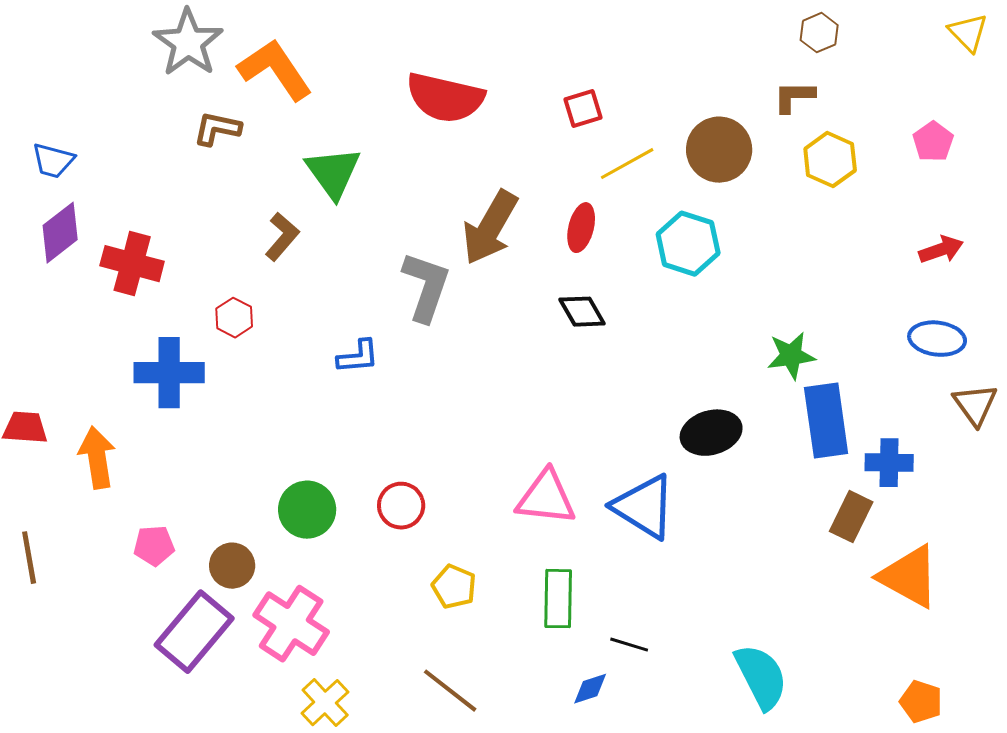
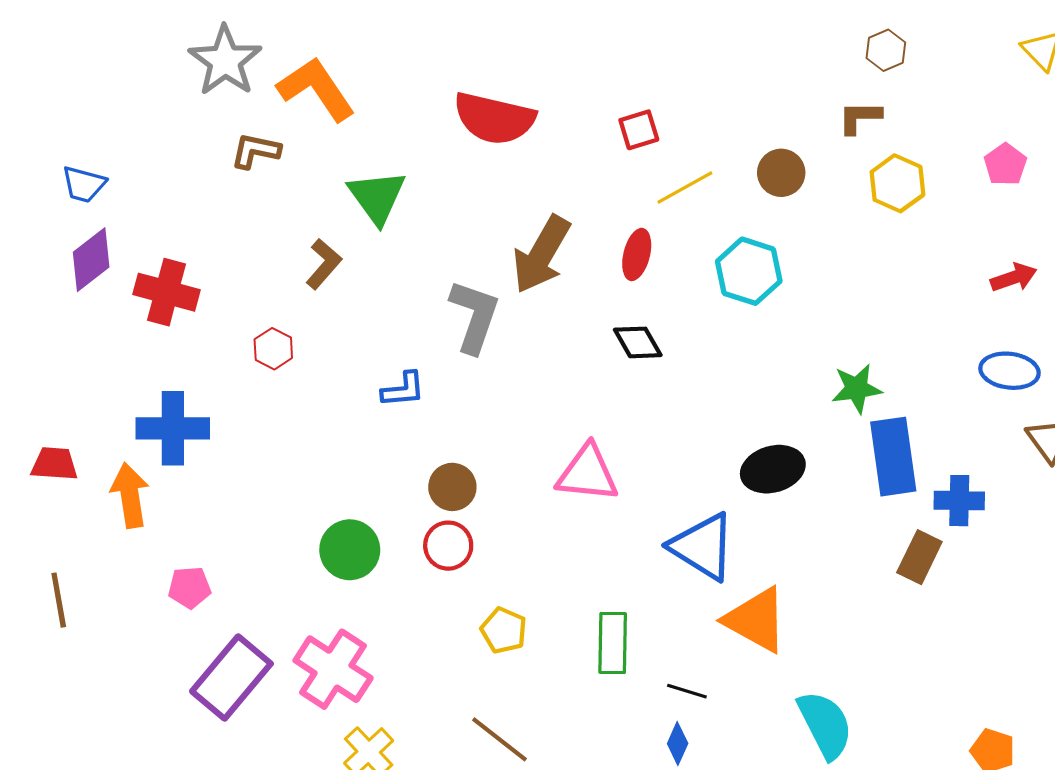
brown circle: (719, 150) -> (781, 173), size x0.7
blue cross: (169, 373) -> (173, 428), moved
pink triangle: (546, 498) -> (587, 473), moved
brown circle: (232, 566) -> (452, 487), moved
orange triangle: (909, 577) -> (756, 620), moved
blue diamond: (590, 689) -> (678, 744), moved, turned -48

